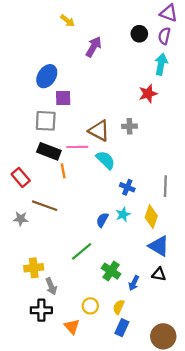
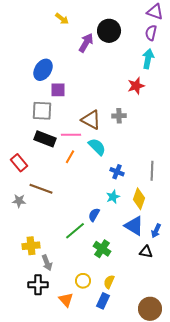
black circle: (139, 34) -> (109, 31), moved, size x1.5
orange line: (63, 171) -> (70, 157), moved, turned 40
blue semicircle: (102, 220) -> (94, 215), moved
blue triangle: (159, 246) -> (134, 226), moved
blue arrow: (134, 283) -> (156, 231), moved
blue rectangle: (122, 328) -> (103, 301), moved

